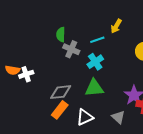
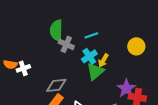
yellow arrow: (116, 26) -> (103, 60), moved
green semicircle: (61, 35) -> (56, 30), size x1.5
green triangle: (94, 88) -> (95, 71), moved, turned -36

